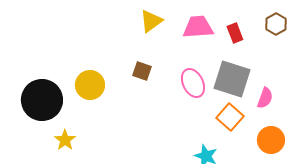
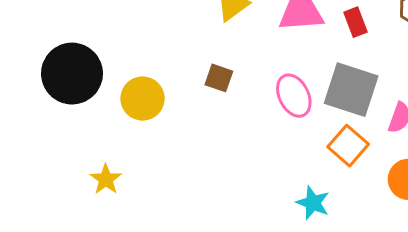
black circle: (42, 100) -> (72, 74), moved

